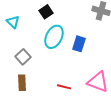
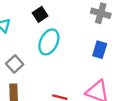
blue rectangle: (79, 44) -> (100, 50), moved

